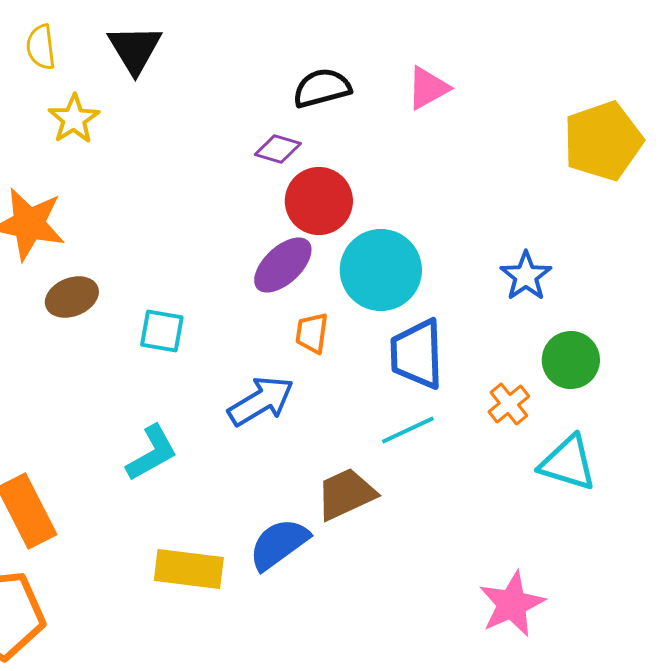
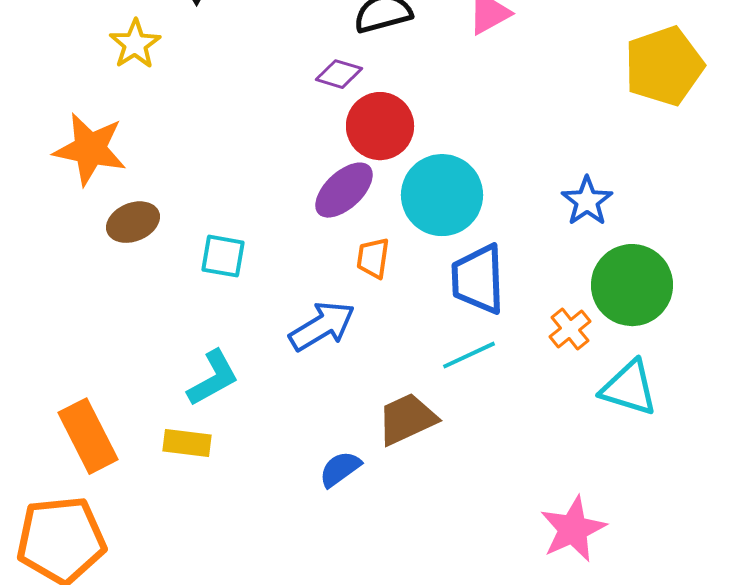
green circle: (571, 360) -> (632, 285), size x1.4
blue semicircle: (279, 544) -> (340, 469), size x0.7
yellow rectangle: (189, 569) -> (187, 443), moved, size x0.7

